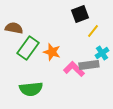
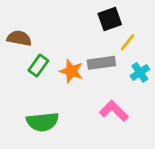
green rectangle: (28, 48) -> (38, 66), size x0.7
gray rectangle: (89, 65) -> (101, 63), moved
pink L-shape: (74, 69) -> (114, 111), moved

